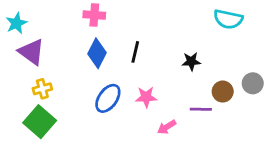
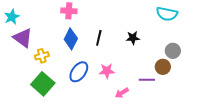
black star: (191, 61) -> (133, 38), moved
gray circle: (253, 83) -> (173, 51), moved
yellow cross: (42, 89) -> (42, 56), moved
green square: (40, 122) -> (43, 84), moved

